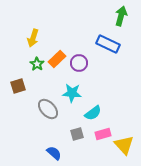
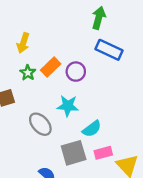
green arrow: (121, 16) -> (99, 18), moved
gray square: (77, 134) -> (74, 153), size x1.6

